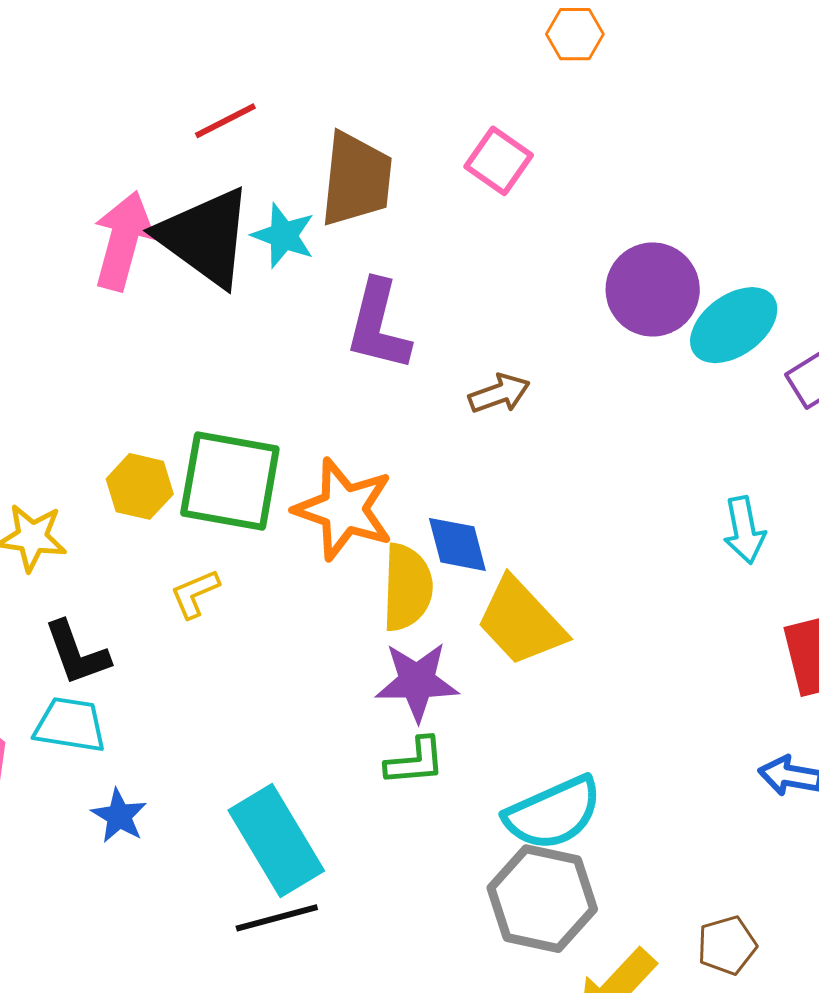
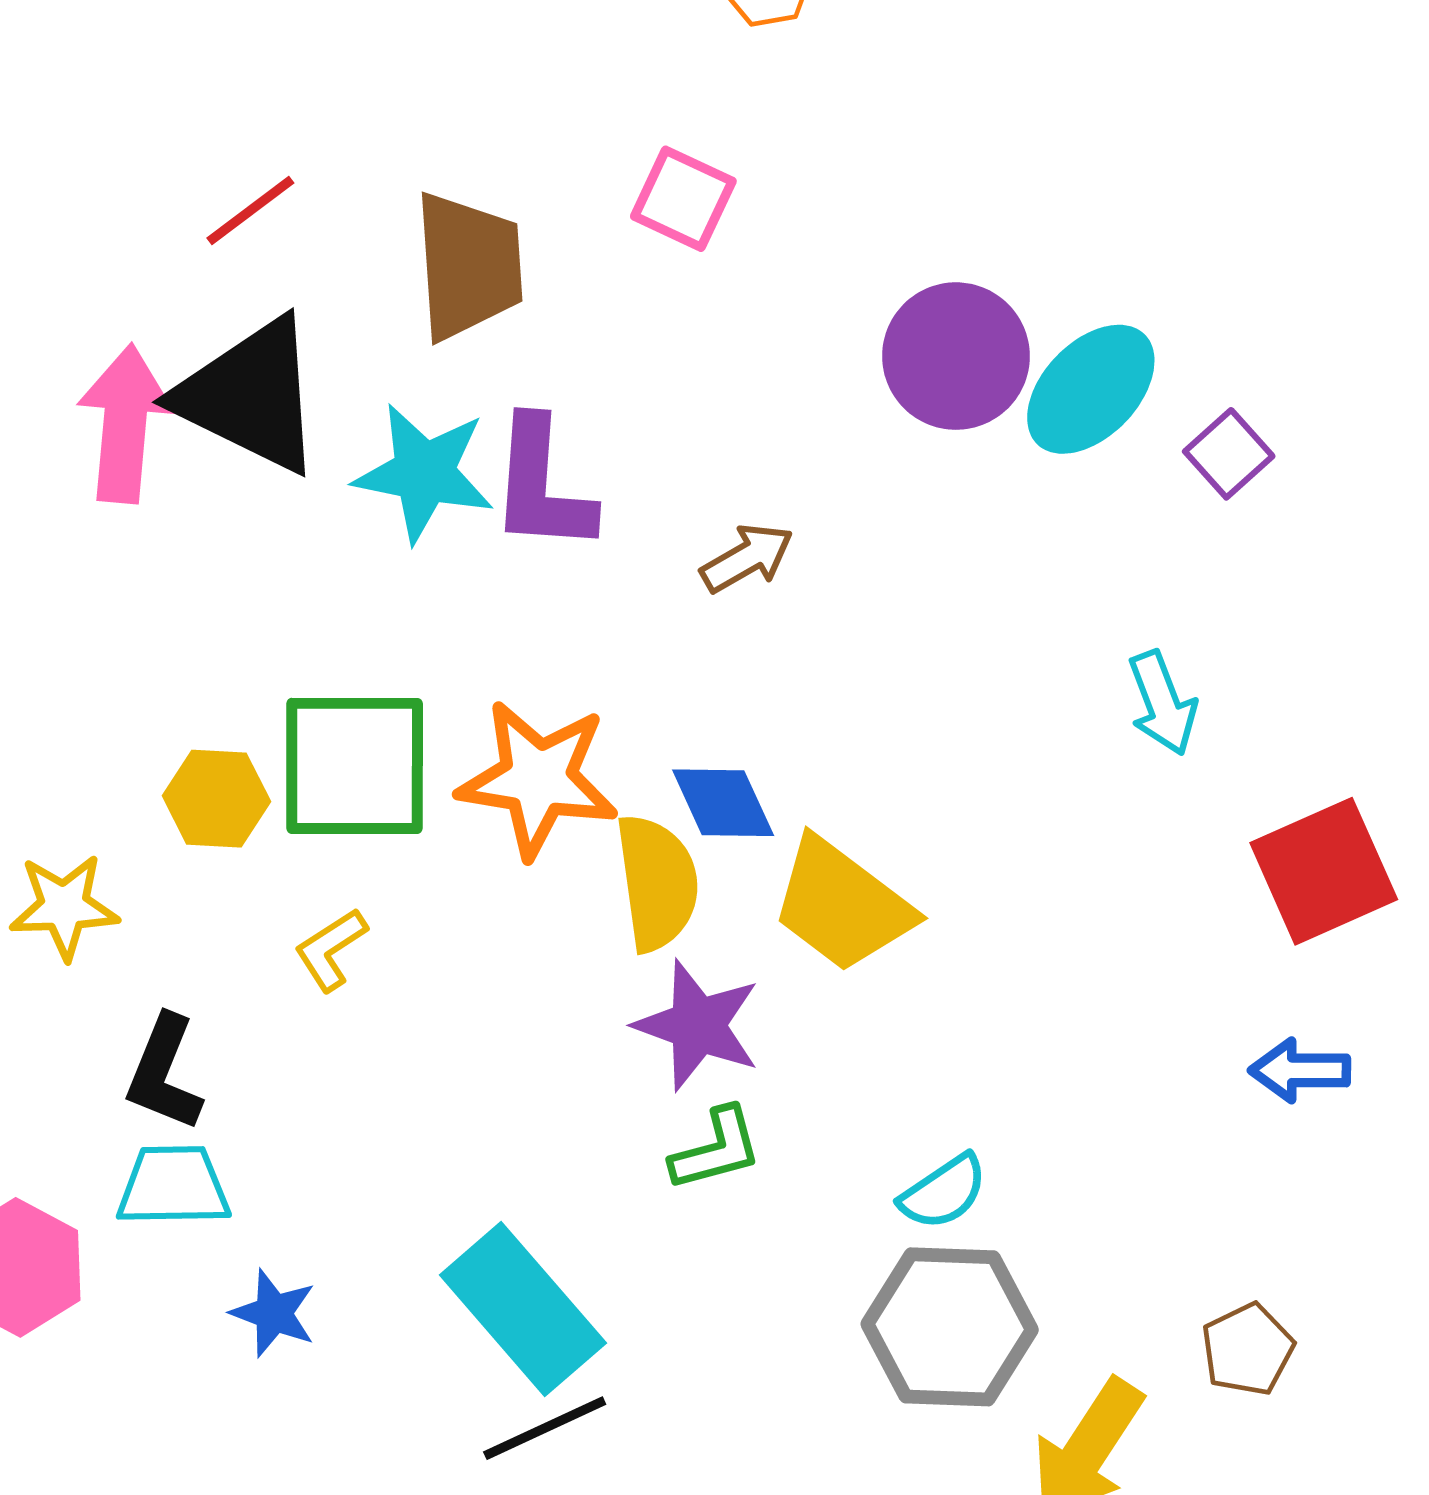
cyan star: (283, 236) -> (424, 473), moved, size x1.4
black L-shape: (77, 653) -> (164, 1073), turned 52
purple star: (417, 682) -> (698, 1025), turned 30
cyan semicircle: (553, 813) -> (944, 1192), size x0.6

